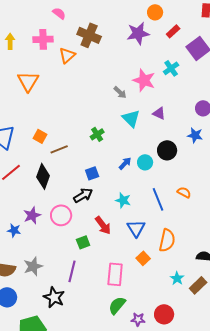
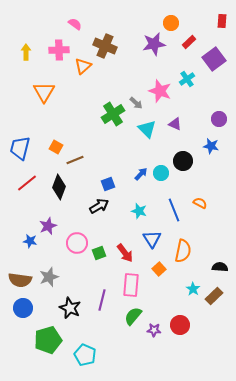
green cross: (97, 134) -> (113, 114), moved, size x1.6
pink circle: (61, 215) -> (77, 243), moved
red arrow: (103, 225) -> (125, 253), moved
purple line: (72, 271) -> (102, 300), moved

